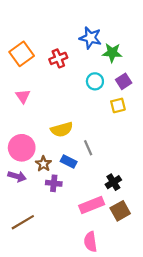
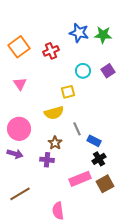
green star: (112, 53) -> (103, 35), moved
yellow square: (118, 105) -> (68, 92), moved
blue rectangle: (69, 162) -> (94, 141), moved
brown star: (43, 164) -> (55, 143), moved
pink semicircle: (90, 242) -> (58, 211), moved

